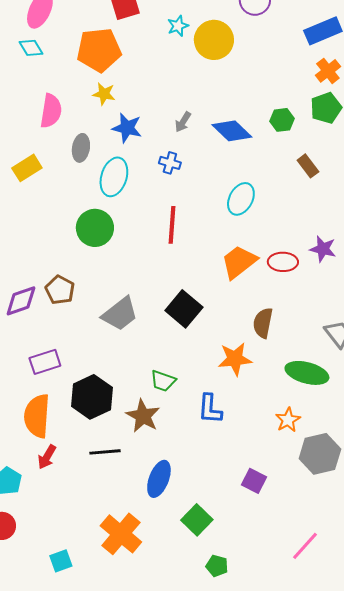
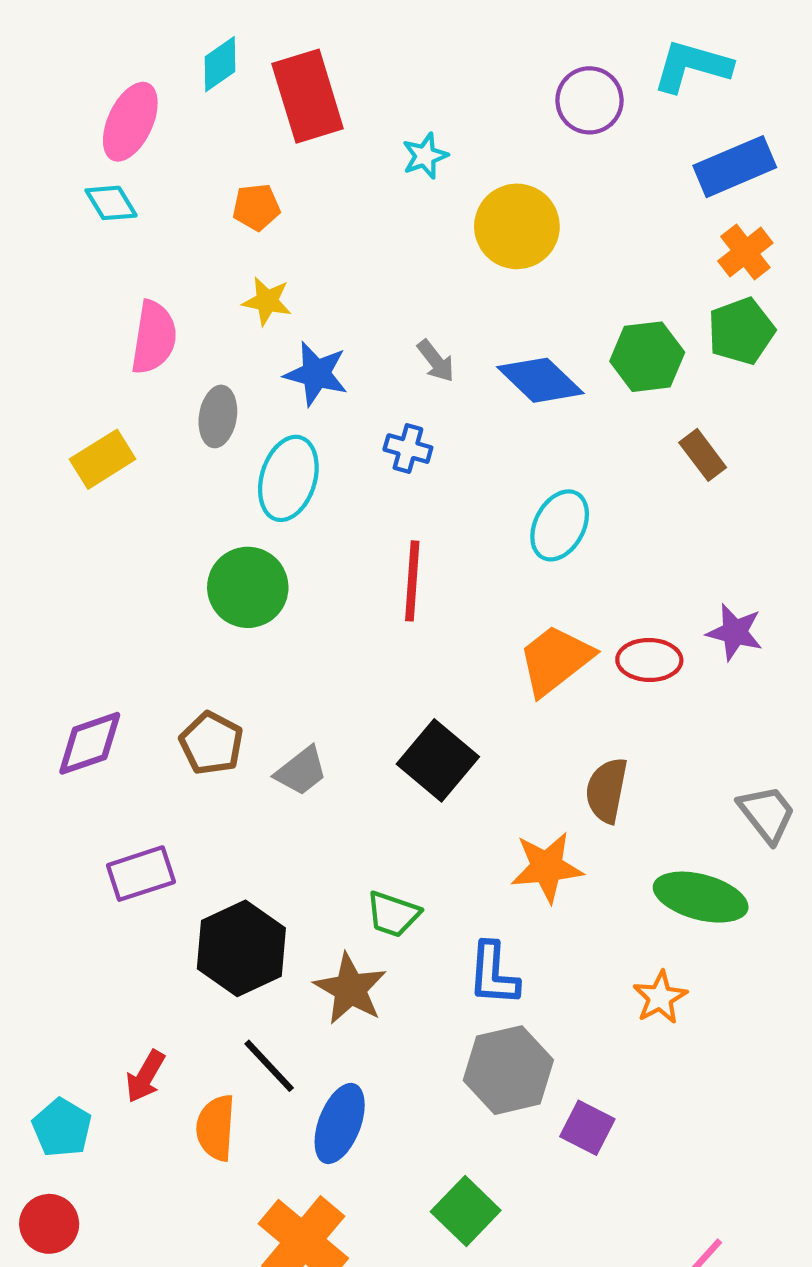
yellow circle: (214, 40) -> (517, 226), moved
orange pentagon: (99, 50) -> (256, 207), size x0.5
green hexagon: (282, 120) -> (647, 357), size x1.4
gray arrow: (183, 122) -> (436, 361), turned -70
brown pentagon: (60, 290) -> (211, 743), moved
gray trapezoid: (120, 314) -> (301, 771), size x0.7
orange semicircle: (37, 416) -> (216, 1128), moved, size x0.7
black line: (105, 452) -> (269, 1066), turned 52
gray hexagon: (320, 454) -> (508, 1070), moved
blue ellipse: (159, 479) -> (340, 1123), moved

